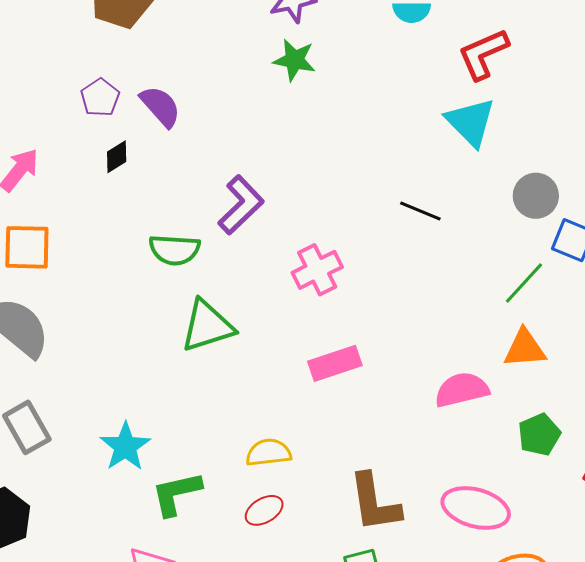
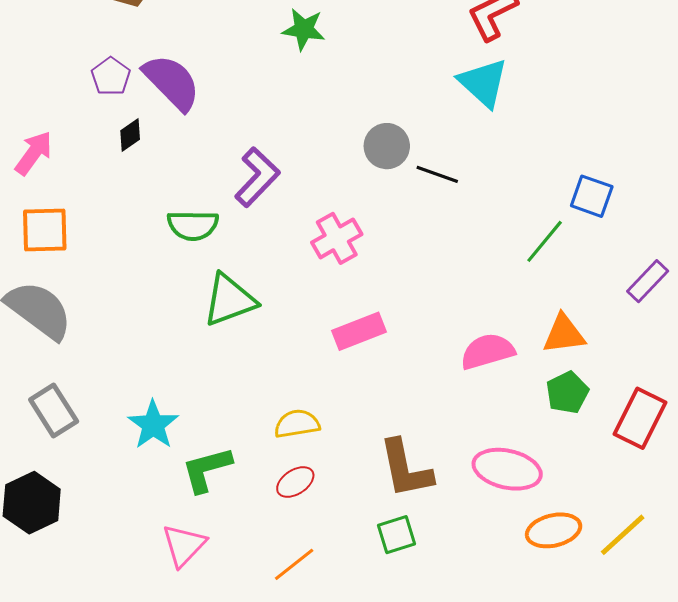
purple semicircle: (160, 106) -> (172, 82), size x1.4
gray circle: (536, 196) -> (387, 146), moved
orange triangle: (525, 348) -> (564, 334), moved

